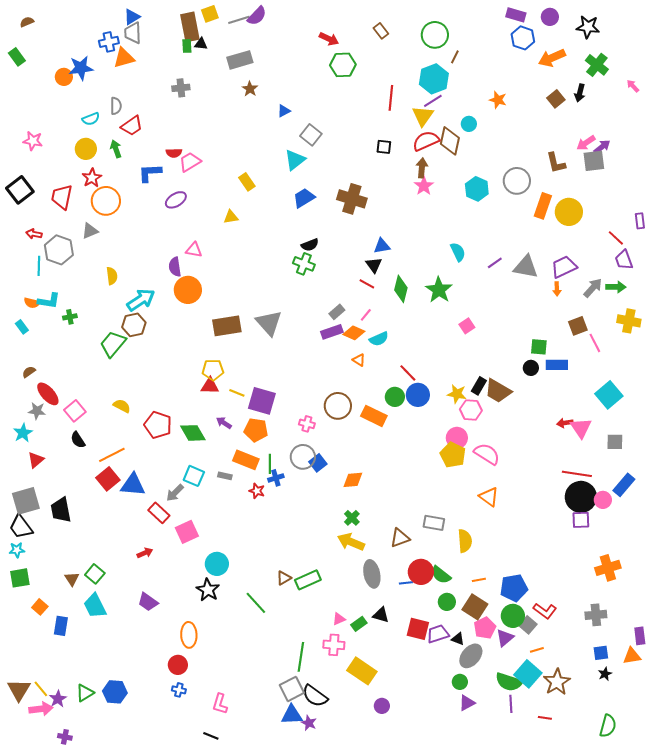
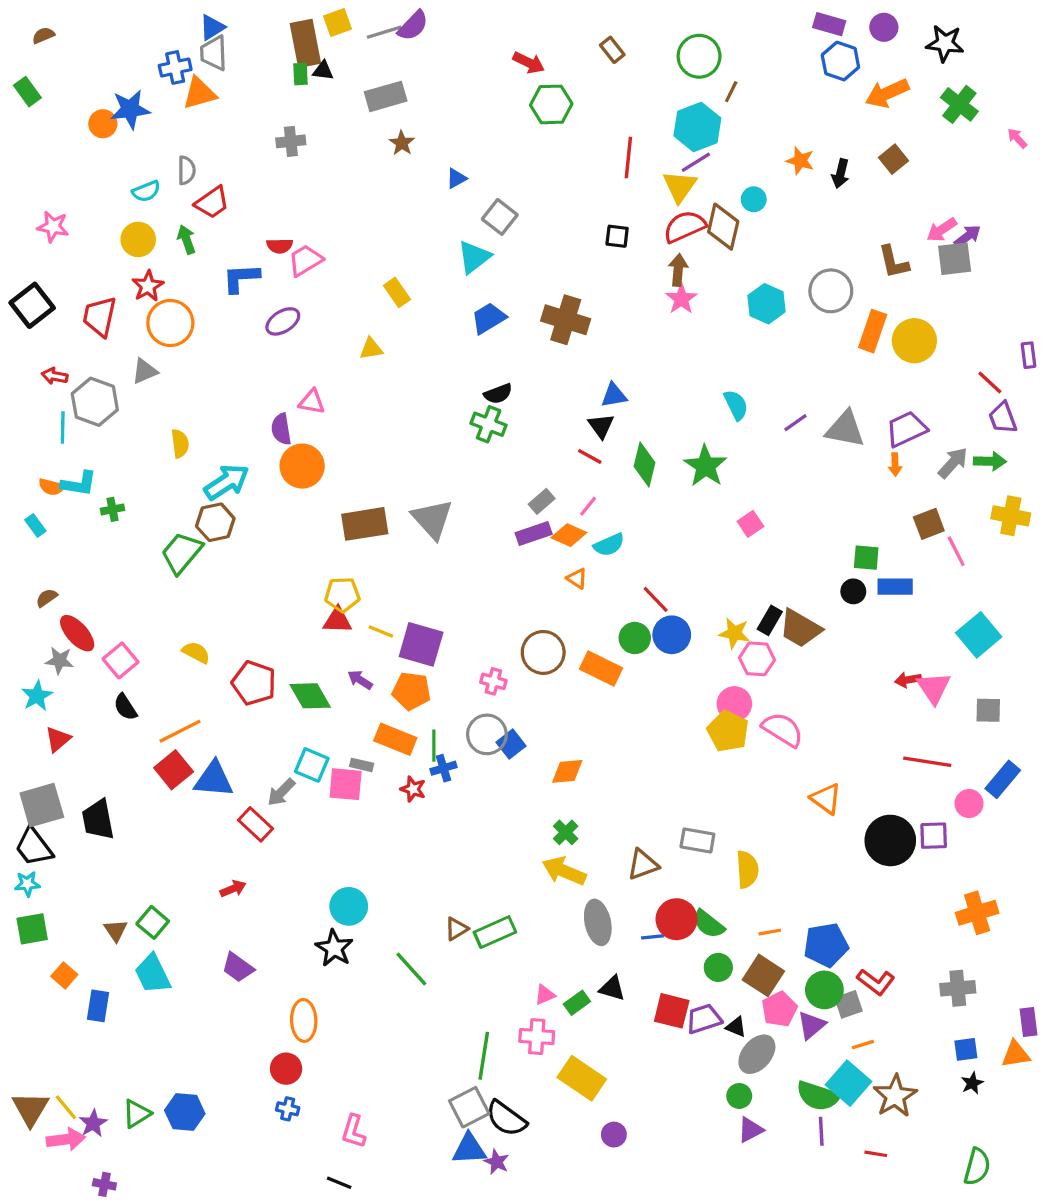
black arrow: (580, 93) -> (840, 174), moved
orange triangle: (489, 497) -> (826, 799), moved
black circle: (581, 497) -> (890, 840), moved
pink square: (187, 532) -> (346, 784), moved, turned 30
gray square: (528, 625) -> (848, 1004), turned 30

